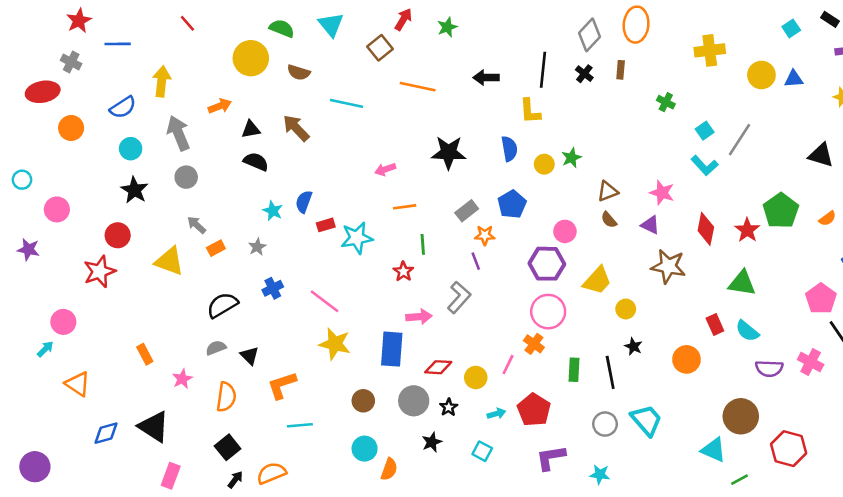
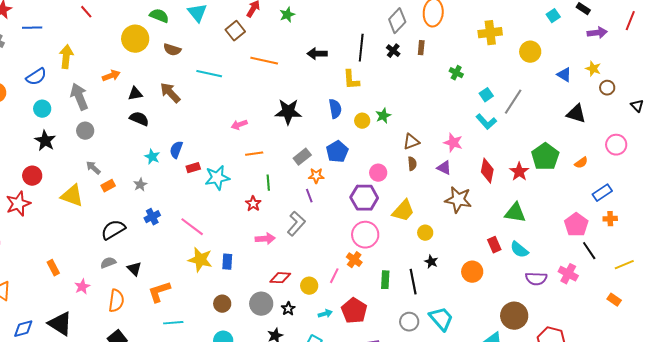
blue triangle: (794, 79) -> (564, 75), moved, turned 35
brown semicircle: (609, 220) -> (412, 164), turned -144
blue rectangle: (392, 349) -> (227, 262), moved, size x0.6

